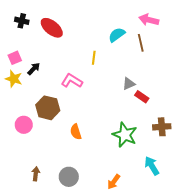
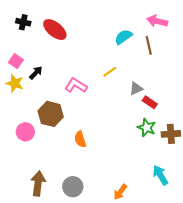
pink square: (15, 58) -> (16, 61), turned -32
yellow line: (94, 58) -> (110, 72), moved, turned 48
green star: (125, 135) -> (147, 128), moved, size x0.7
brown arrow: (36, 174) -> (38, 184), size x1.6

